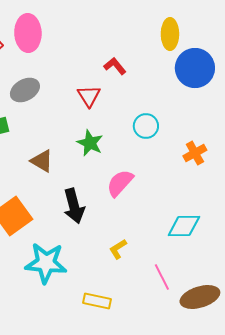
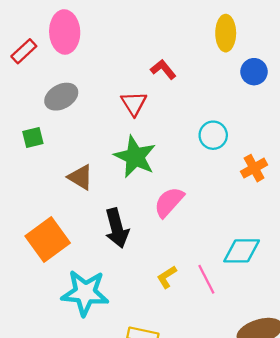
blue circle: (195, 68) -> (254, 72), size x0.6
cyan circle: (146, 126) -> (213, 135), moved
green star: (90, 143) -> (135, 157), size x1.4
pink line: (162, 277) -> (206, 279), moved

